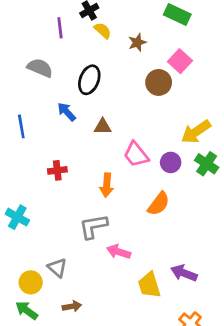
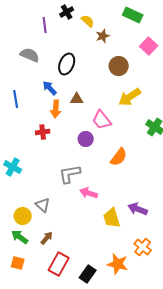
yellow semicircle: (103, 30) -> (88, 21), moved
pink square: (180, 61) -> (149, 46), moved
yellow arrow: (196, 132) -> (130, 97), moved
purple circle: (171, 162) -> (86, 139), moved
orange arrow: (107, 185) -> (56, 109), moved
brown arrow: (72, 306) -> (47, 238), moved, turned -40

